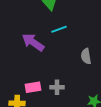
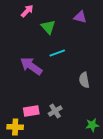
gray cross: (57, 87) -> (55, 111), turned -32

